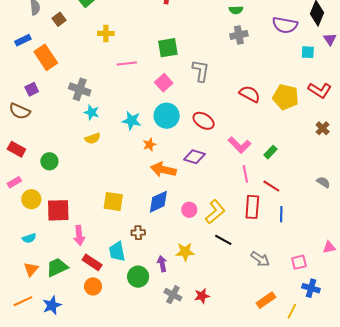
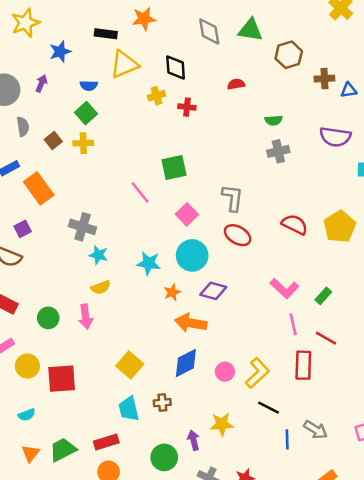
yellow cross: (106, 33) -> (83, 143), moved
green square: (168, 48) -> (174, 167), moved
pink line: (127, 64) -> (140, 192), turned 60
yellow pentagon: (286, 97) -> (340, 227), turned 30
red ellipse: (204, 121) -> (238, 235), moved
purple diamond: (194, 157) -> (213, 291), moved
yellow square: (113, 202) -> (130, 365), turned 35
blue line: (281, 214) -> (287, 439), moved
pink arrow: (79, 235) -> (86, 317), moved
cyan trapezoid: (117, 252) -> (129, 409), moved
red rectangle: (92, 262) -> (106, 442), turned -48

